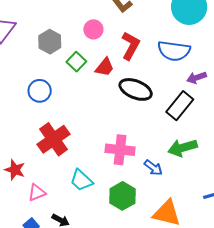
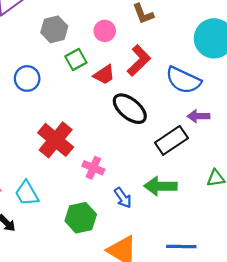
red cross: (53, 139) -> (56, 140), moved, turned -32
pink cross: (120, 150) -> (93, 168), size x0.7
cyan trapezoid: (81, 180) -> (27, 193), moved

